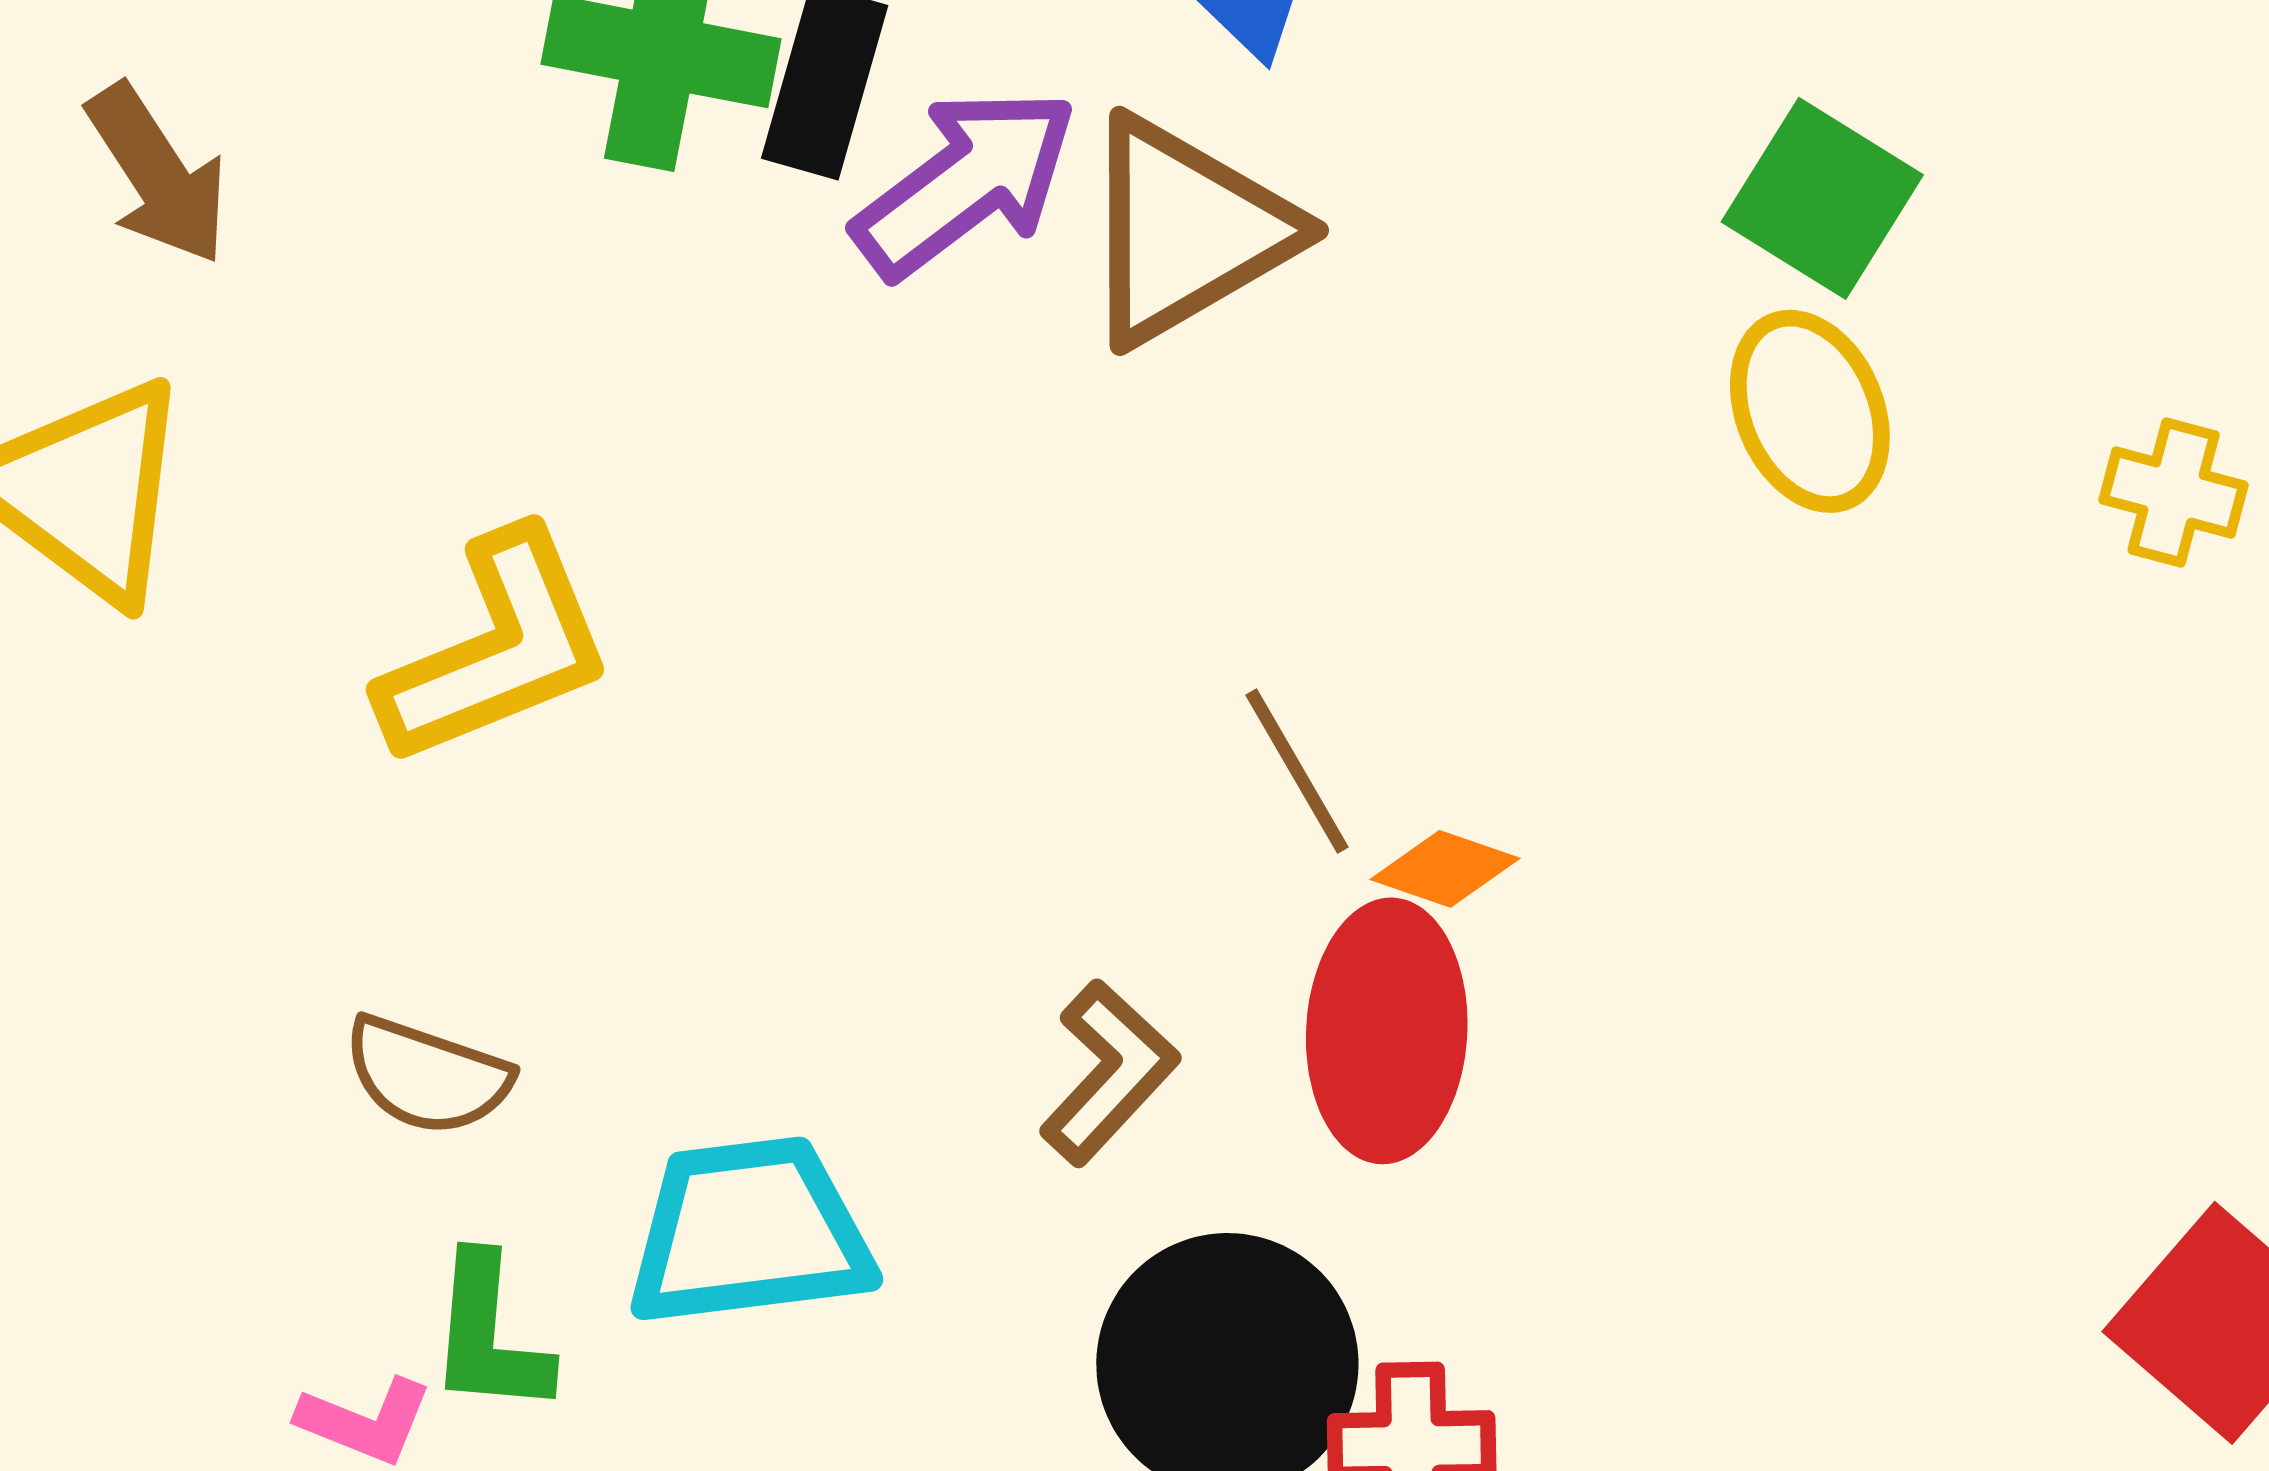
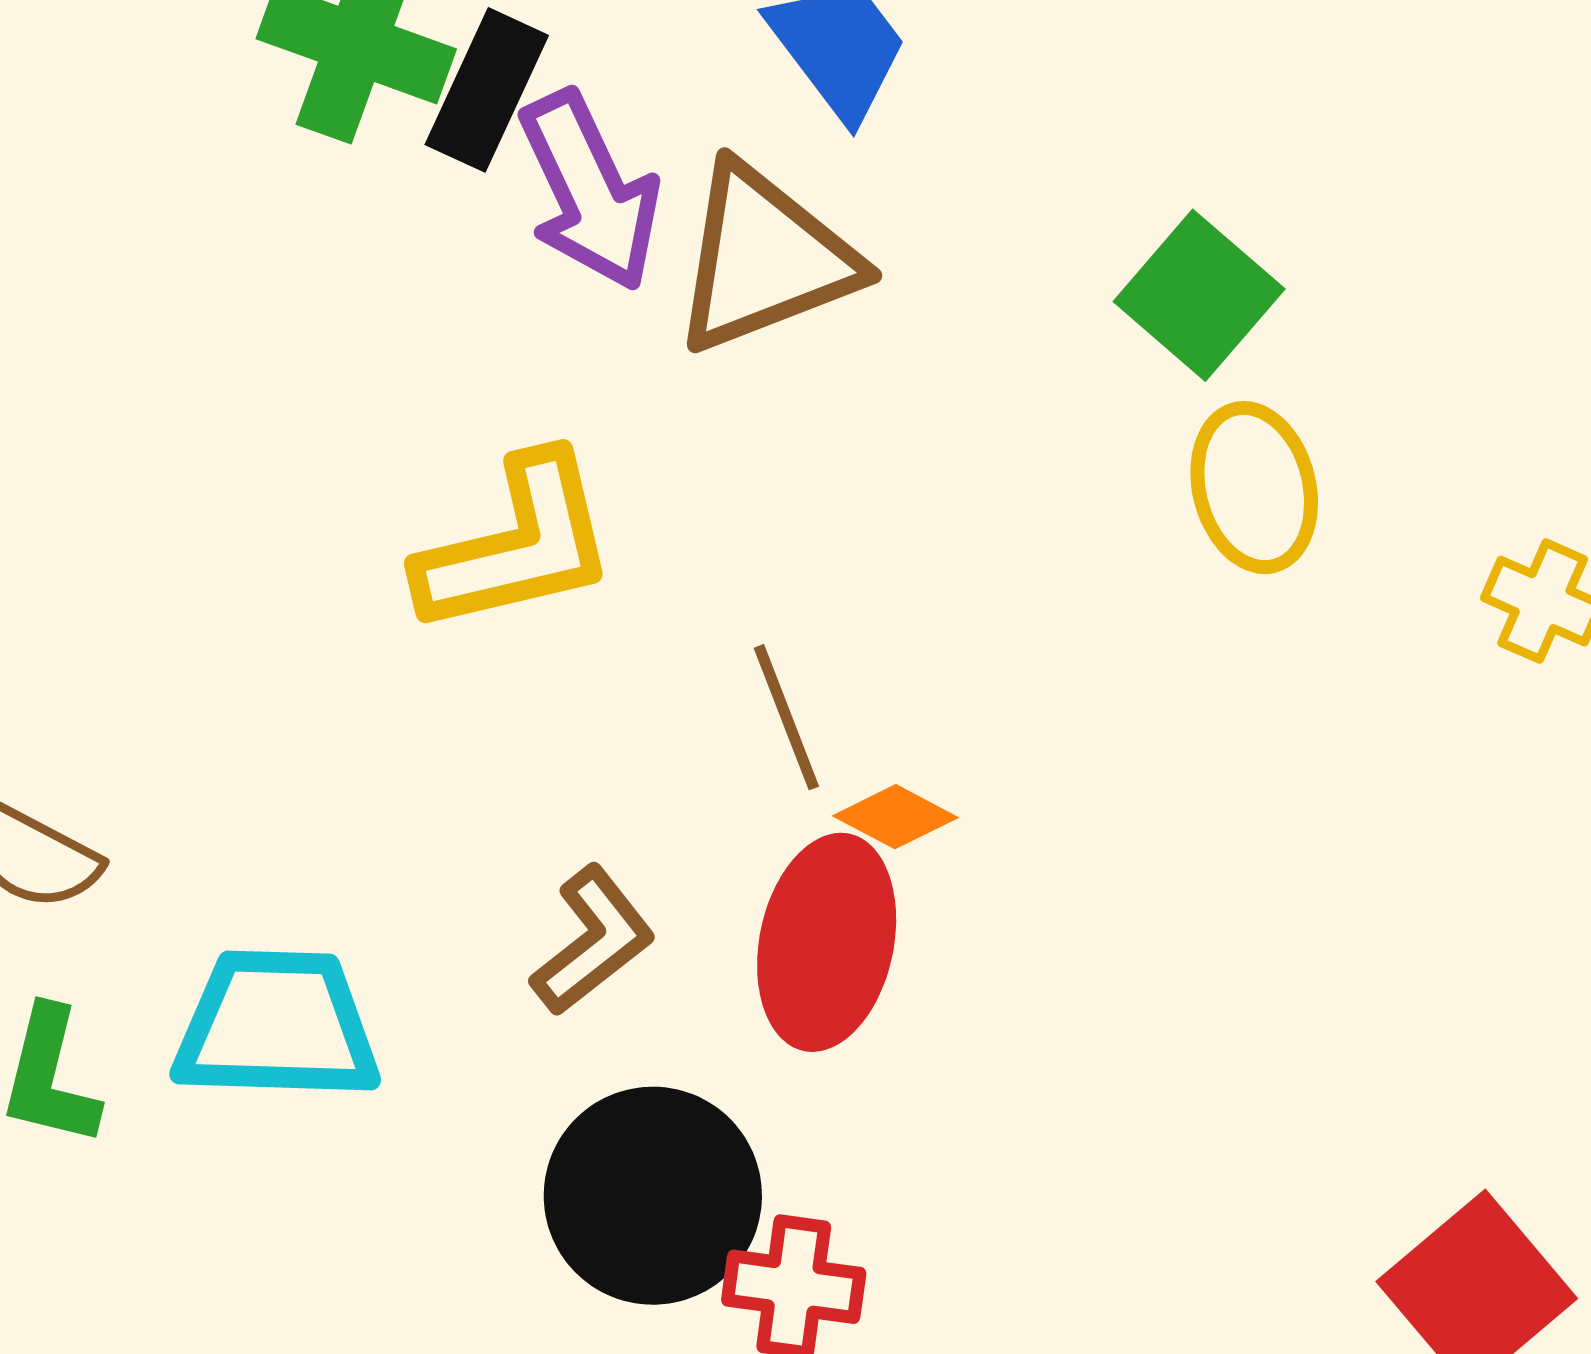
purple arrow: (966, 183) -> (590, 191), turned 93
green square: (1822, 198) -> (1199, 295), moved
yellow L-shape: (497, 649) -> (517, 545), moved

